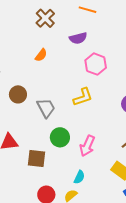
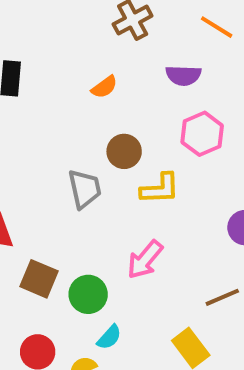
brown circle: (18, 94) -> (124, 151), moved
green circle: (60, 137) -> (88, 294), moved
pink arrow: (87, 146) -> (145, 260), moved

